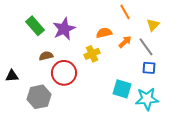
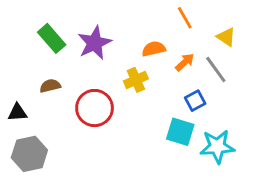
yellow triangle: (153, 25) -> (226, 37), turned -40
brown semicircle: (46, 56) -> (50, 86), moved
blue square: (149, 68) -> (195, 101), moved, turned -32
gray hexagon: (39, 97) -> (29, 154), moved

